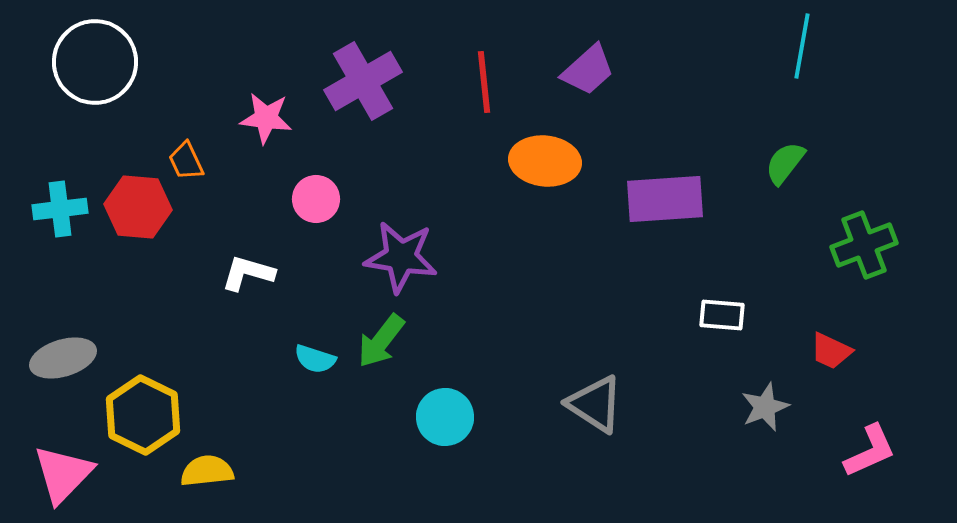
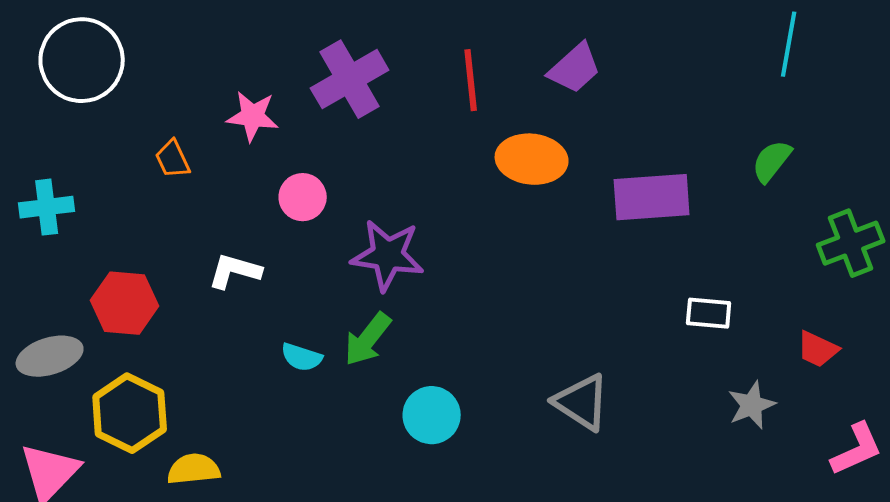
red hexagon: (138, 207) -> (125, 303), moved

